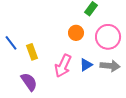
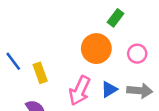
orange circle: (76, 33) -> (96, 49), size x1.5
pink circle: (108, 37) -> (137, 54), size x0.6

